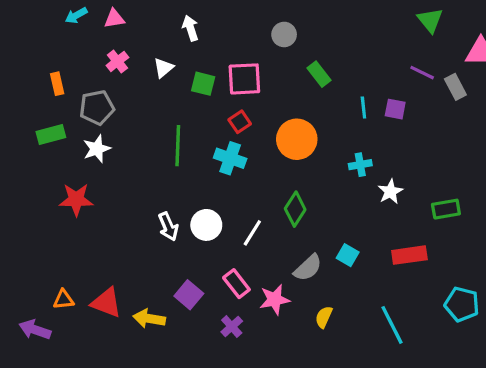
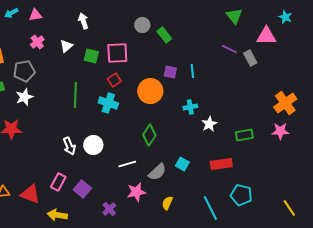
green rectangle: (319, 74) -> (164, 35), moved
purple square: (395, 109) -> (170, 72), moved
white line: (252, 233) -> (127, 164), moved, turned 42
pink rectangle: (236, 284) -> (58, 182), moved, turned 66
cyan pentagon: (462, 304) -> (241, 195), moved
yellow arrow: (149, 319) -> (57, 215), moved

